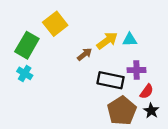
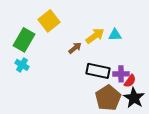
purple cross: (137, 70) -> (121, 74), moved
black star: (151, 111) -> (134, 98), size x1.5

